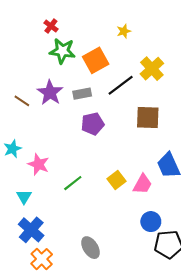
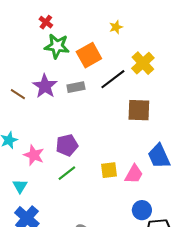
purple pentagon: (93, 124) -> (67, 145), moved
yellow square: (117, 180) -> (109, 170), turned 30

